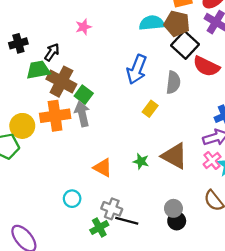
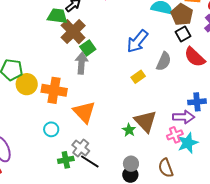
black square: (185, 45) -> (183, 34), size x0.7
orange cross: (55, 116) -> (54, 90), moved
yellow circle: (22, 126) -> (27, 84), moved
green star: (141, 161) -> (129, 130), moved
orange triangle: (103, 168) -> (84, 112), size x1.4

